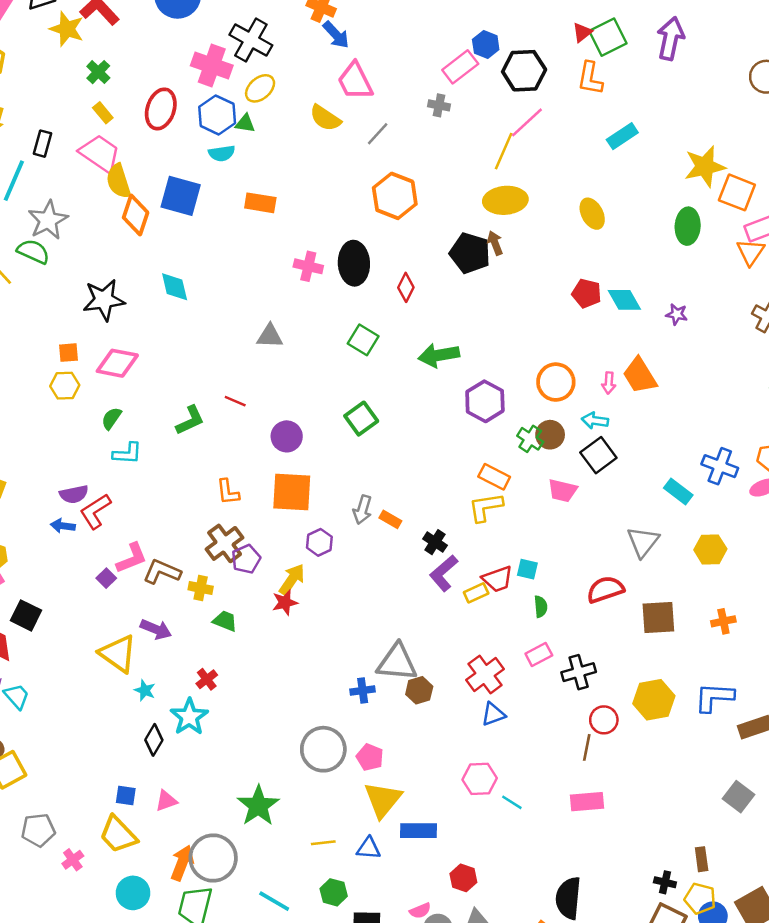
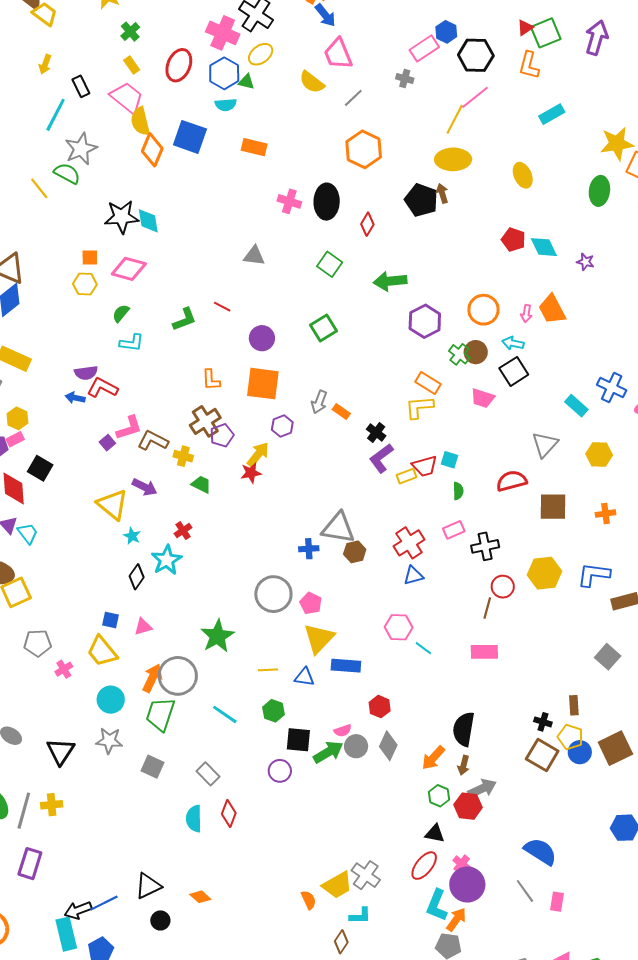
black rectangle: (42, 144) -> (81, 86), turned -45
cyan diamond: (175, 287) -> (148, 221), moved
red L-shape: (95, 511) -> (102, 388), turned 56

